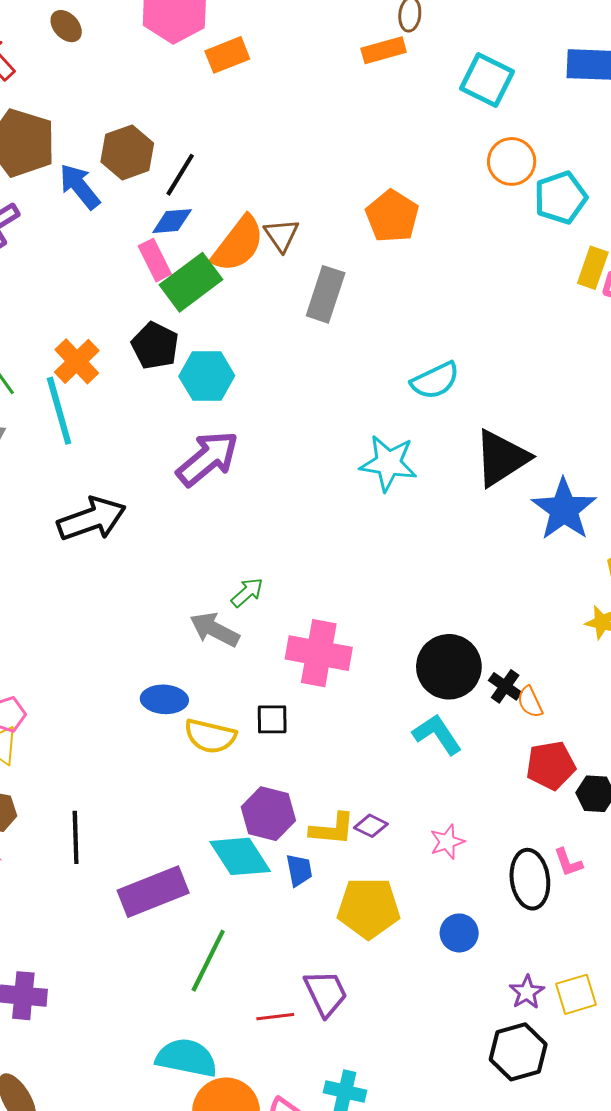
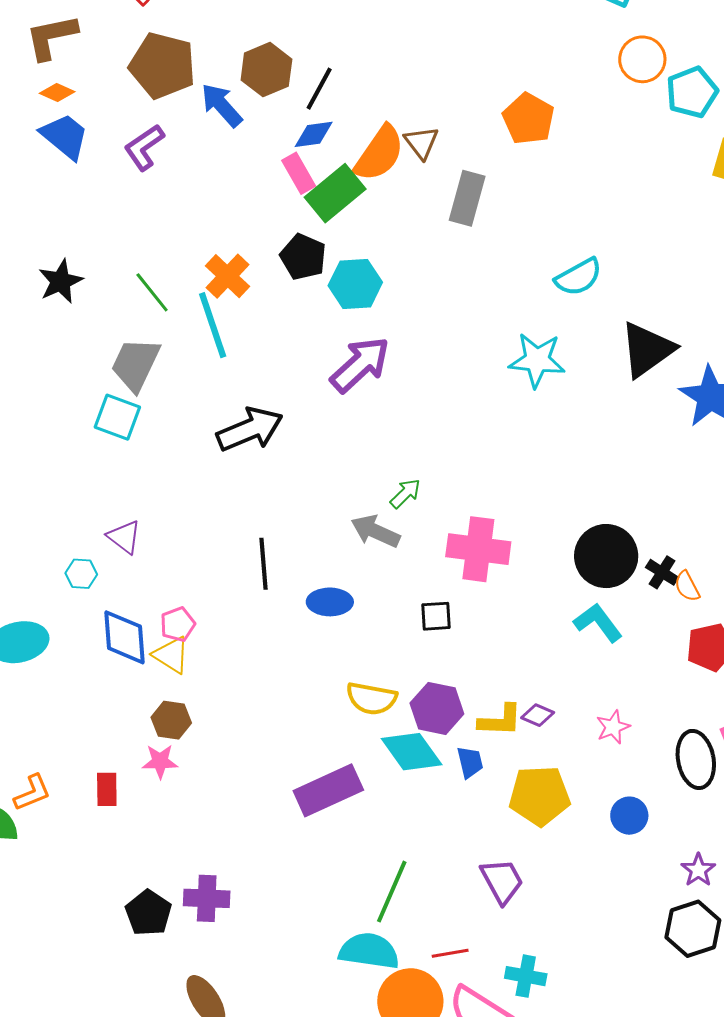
yellow semicircle: (210, 736) -> (372, 698), moved
black line: (76, 837) -> (264, 564), moved
green line: (208, 961) -> (392, 892), moved
red line: (275, 1017) -> (450, 953), moved

